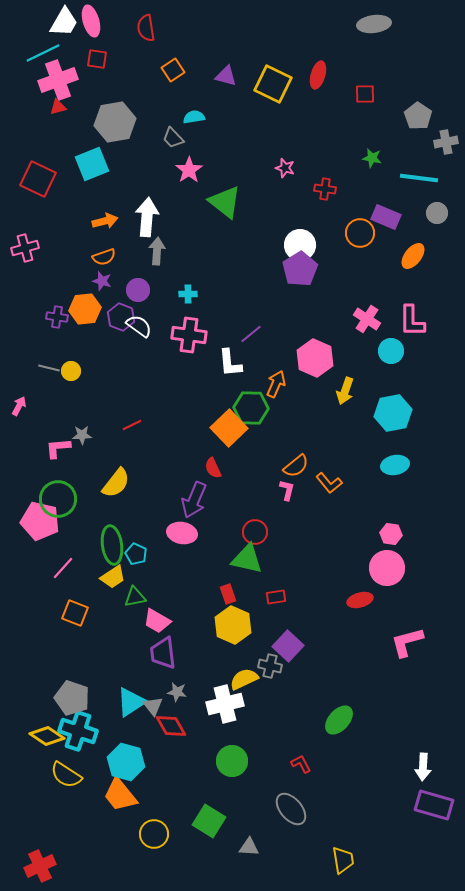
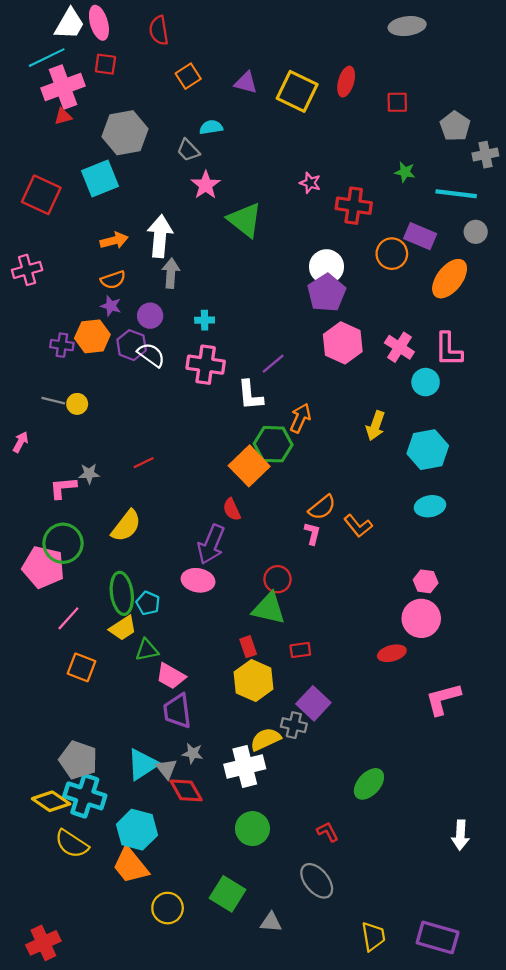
red cross: (325, 189) -> (354, 206), size x1.5
orange ellipse: (413, 256) -> (450, 279), size x1.4
pink hexagon: (315, 358) -> (343, 343), moved
purple rectangle: (434, 805) -> (438, 937), moved

